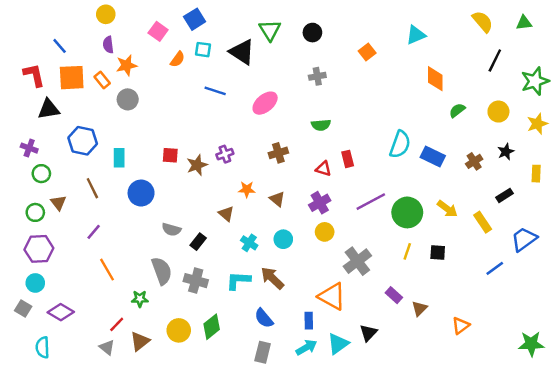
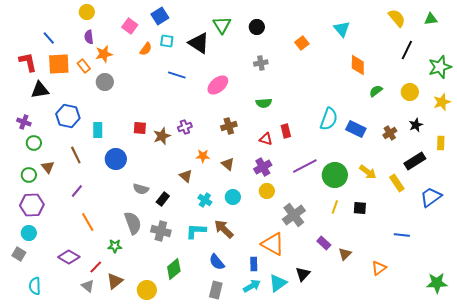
cyan triangle: (416, 35) -> (342, 29), turned -48
black rectangle: (505, 195) -> (415, 161), size x1.5
blue line: (495, 268) -> (402, 235), moved, turned 42
purple diamond: (61, 312) -> (69, 257), moved
yellow circle: (179, 330) -> (147, 290), moved

